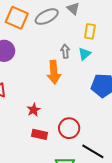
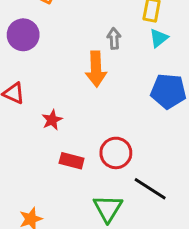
cyan triangle: (85, 54) -> (159, 38), moved
red star: (34, 110) -> (52, 120), moved

